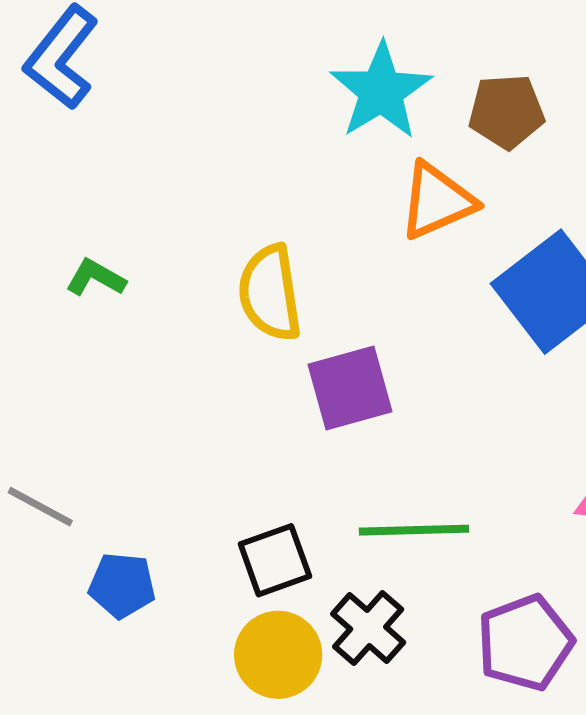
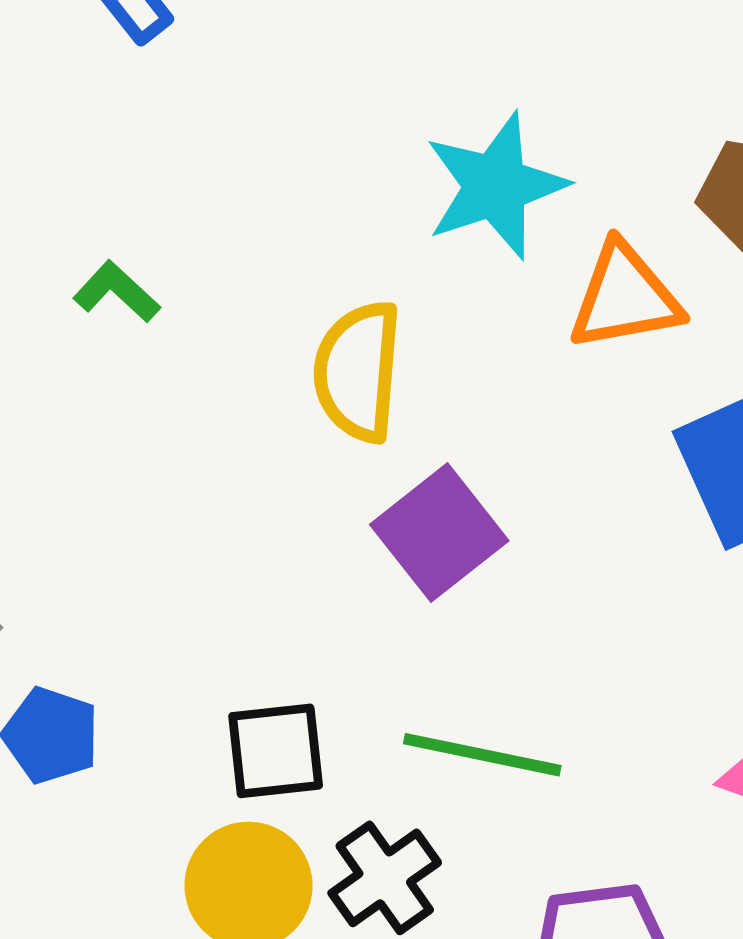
cyan star: (381, 91) -> (495, 186), moved
purple square: (350, 388) -> (439, 533), turned -36

